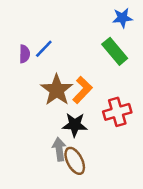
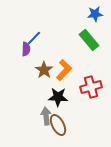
purple semicircle: (24, 54) -> (26, 49), moved
brown star: (57, 90) -> (44, 70), size x0.7

